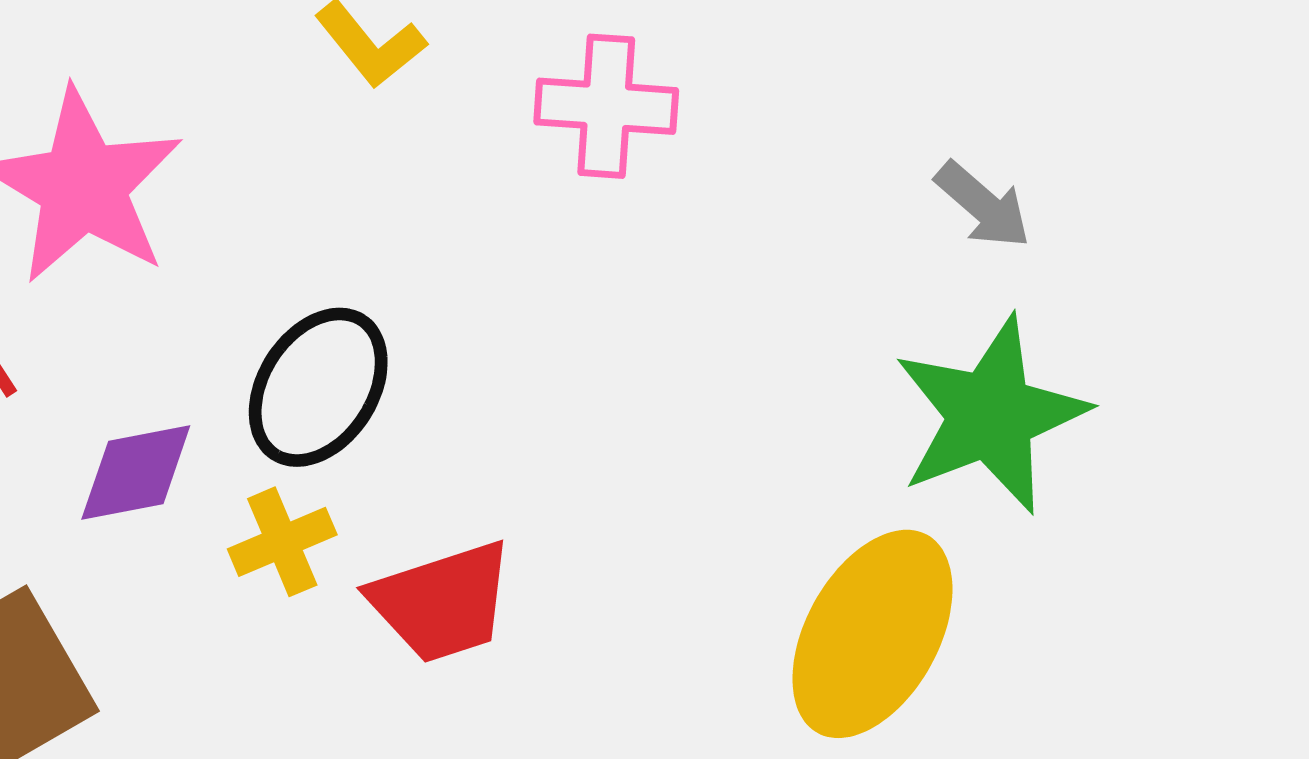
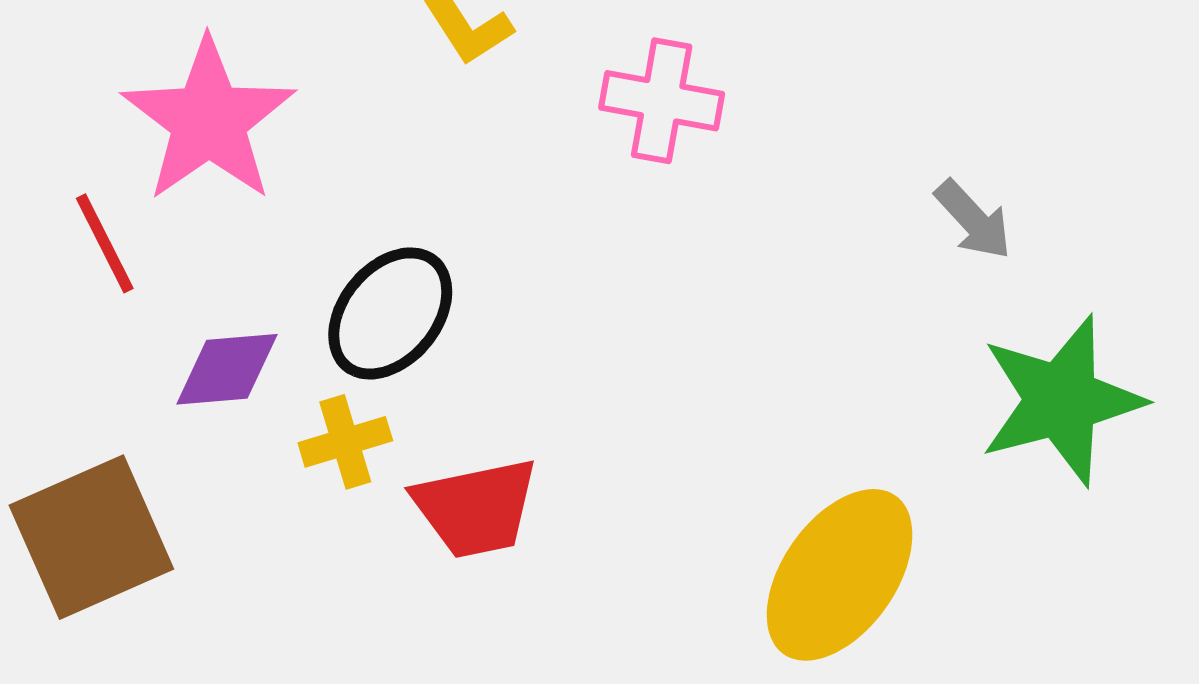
green star: (991, 415) -> (1061, 400), moved

